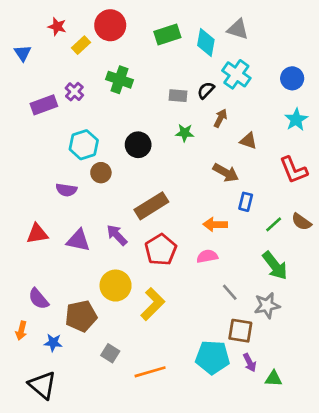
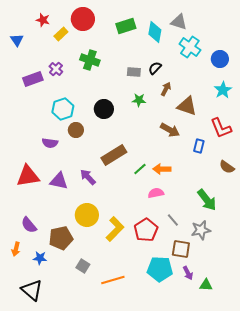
cyan cross: (236, 74) -> (190, 47), moved
brown triangle: (248, 141) -> (187, 106), size x1.5
blue rectangle: (246, 202) -> (199, 146), moved
green line: (274, 224) -> (140, 169), moved
red triangle: (37, 234) -> (28, 176), size x1.4
red pentagon: (161, 250) -> (146, 230), moved

